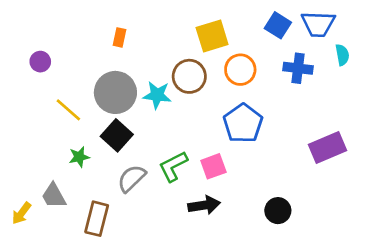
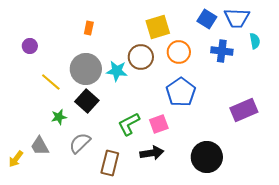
gray semicircle: (132, 178) -> (80, 143), moved
black circle: (278, 211) -> (207, 157), size x1.6
brown rectangle: (97, 219) -> (110, 163), moved

